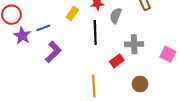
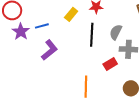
gray semicircle: (116, 16) -> (116, 32), moved

